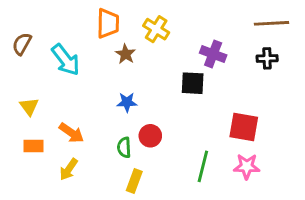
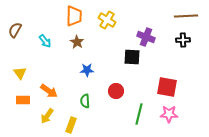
brown star: (125, 54) -> (77, 42), moved
cyan arrow: (66, 60) -> (45, 41), size x0.6
red circle: (150, 136) -> (116, 91), moved
yellow rectangle: (134, 181) -> (71, 125), moved

